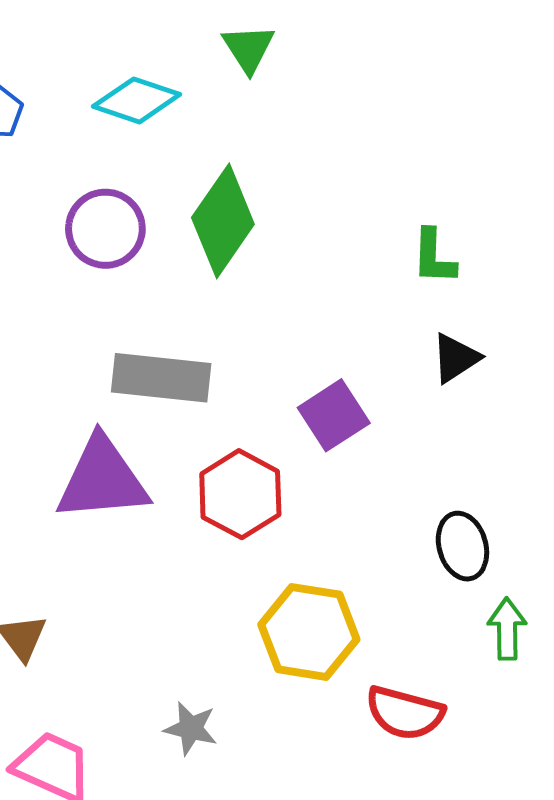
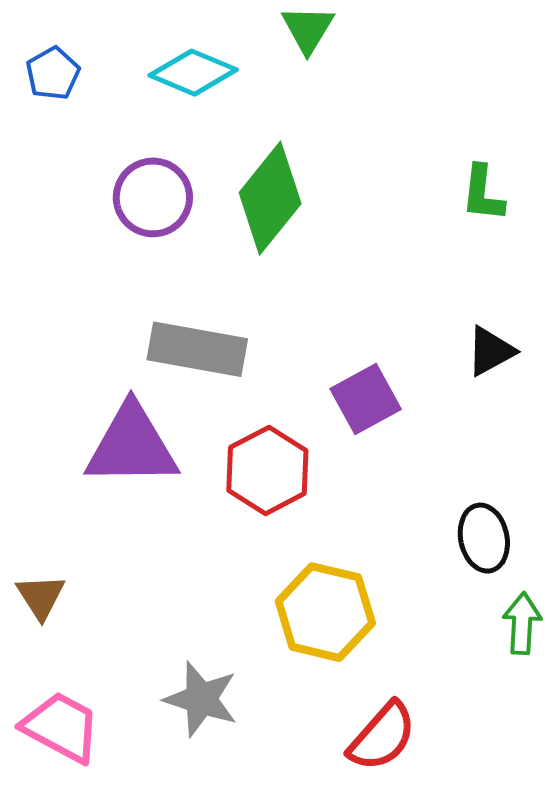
green L-shape: (434, 257) -> (483, 193), moved
red semicircle: (405, 713) -> (382, 737), moved, turned -68
gray star: (191, 728) -> (201, 699), size x1.4

